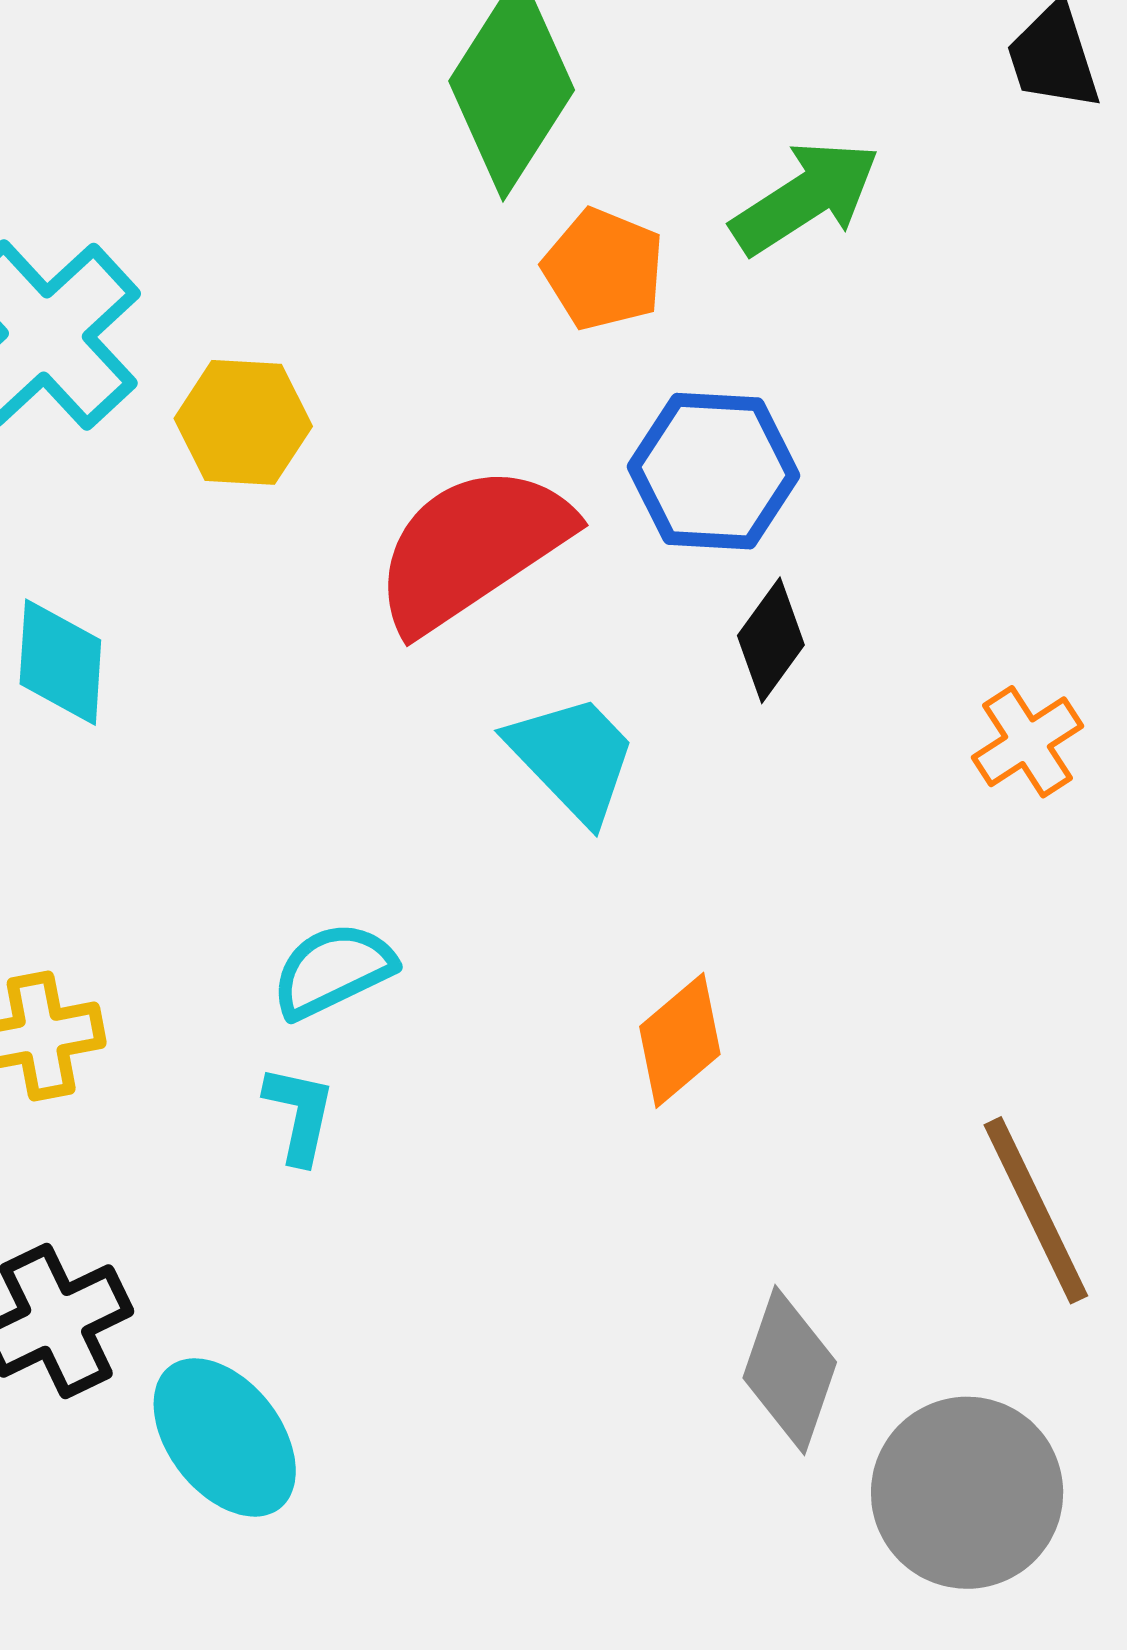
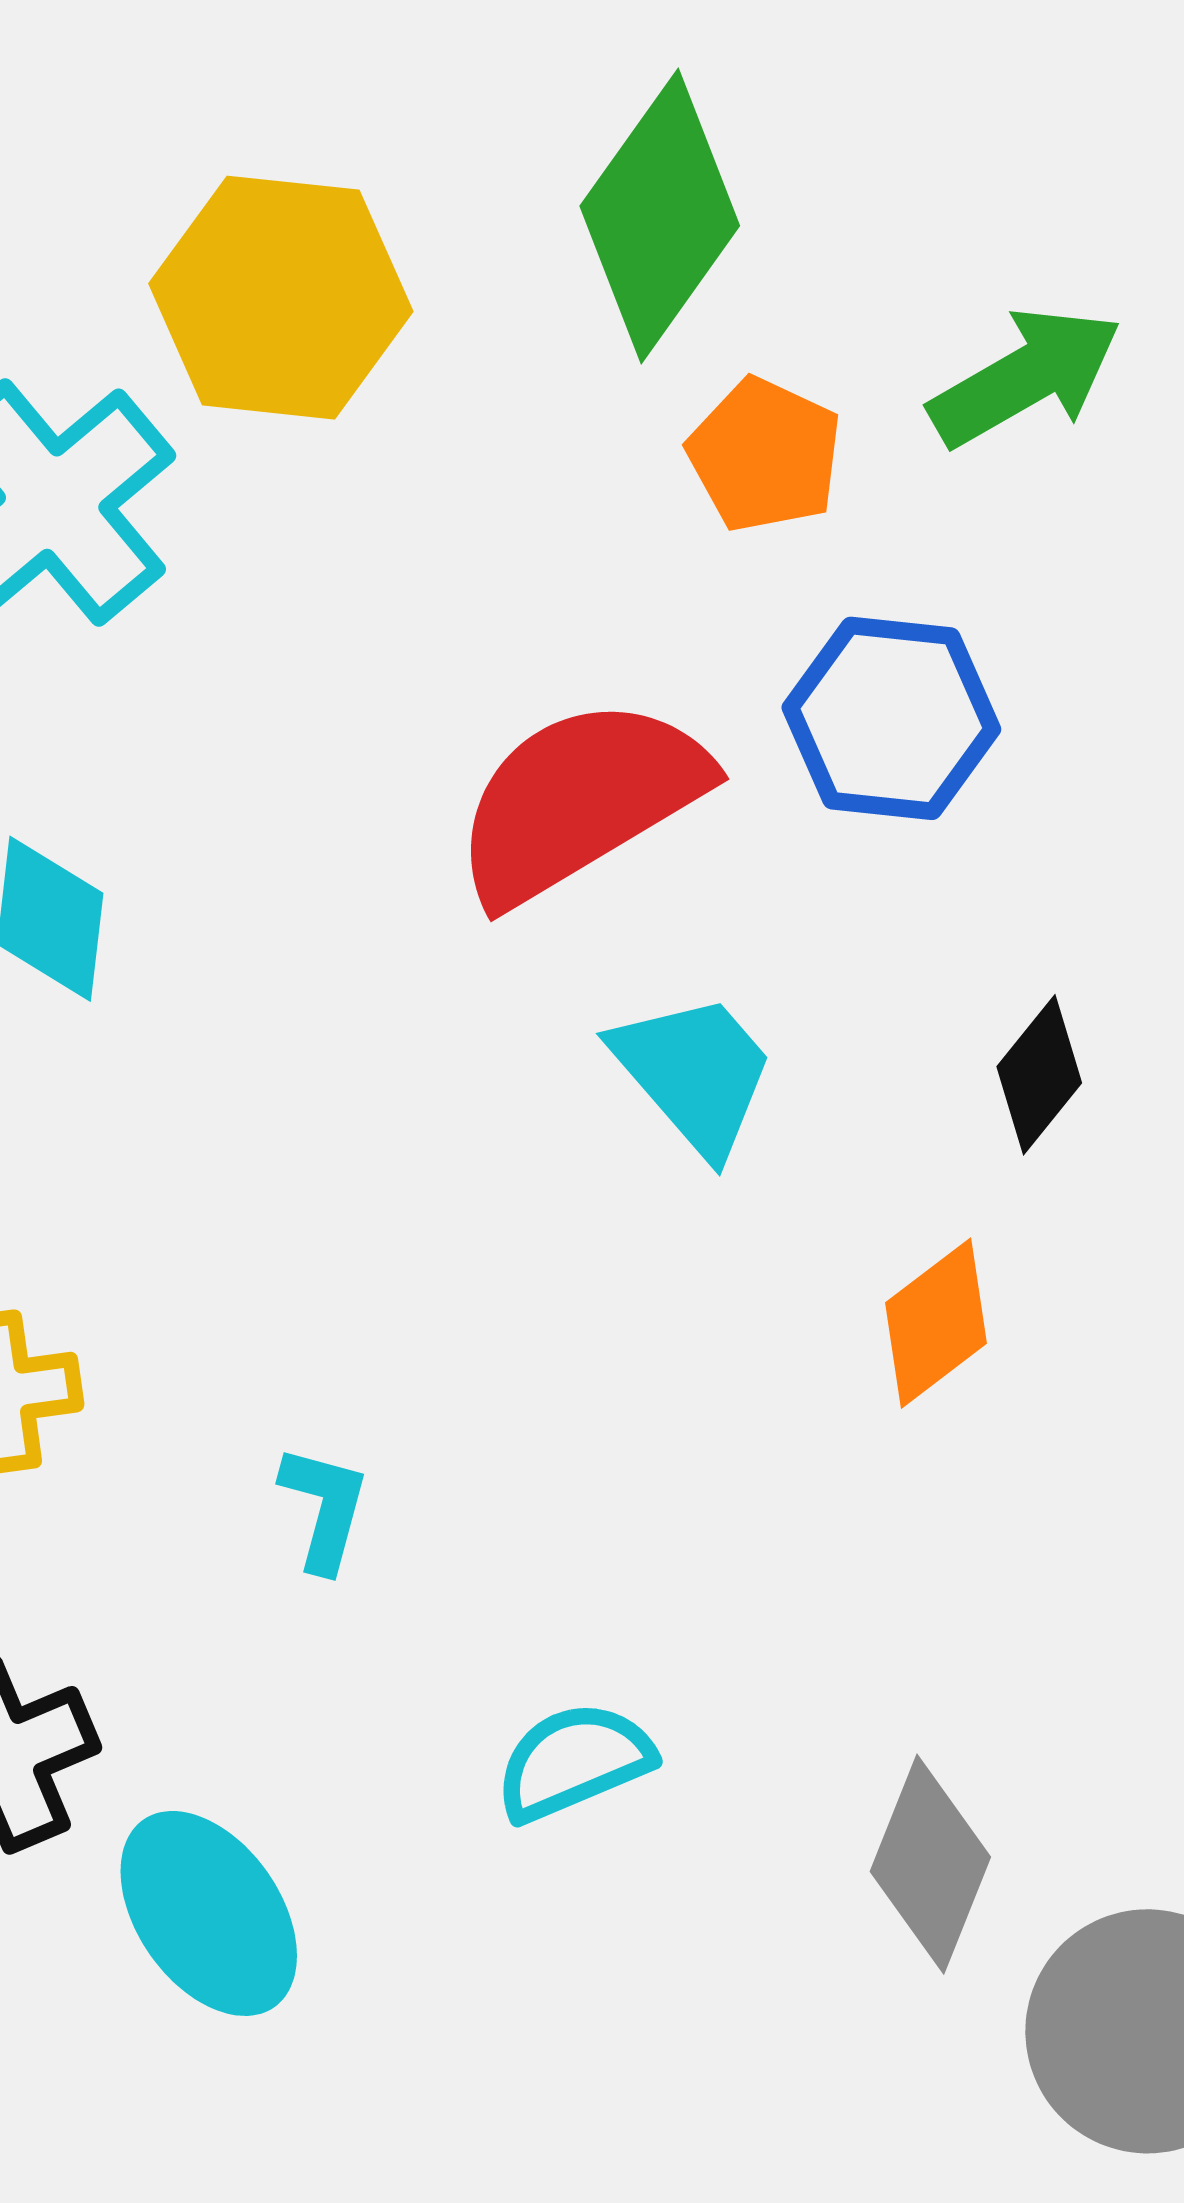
yellow hexagon: (243, 422) -> (281, 298), moved, size x1.5
black diamond: (771, 640) -> (1039, 1075), moved
cyan semicircle: (333, 970) -> (574, 1761), moved
orange diamond: (680, 1040) -> (936, 1323), moved

